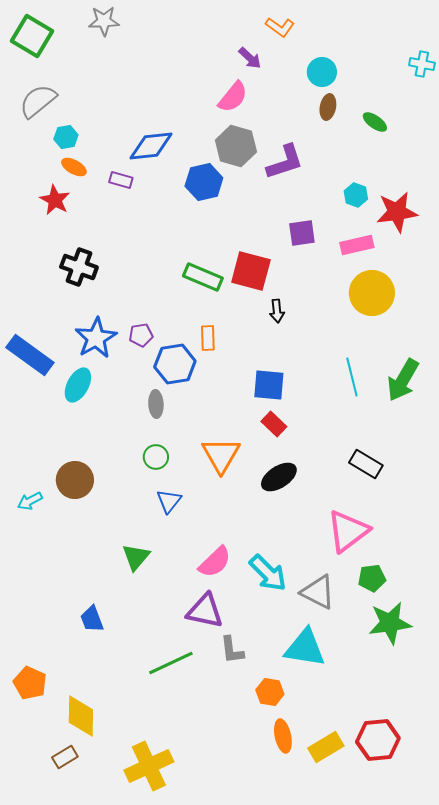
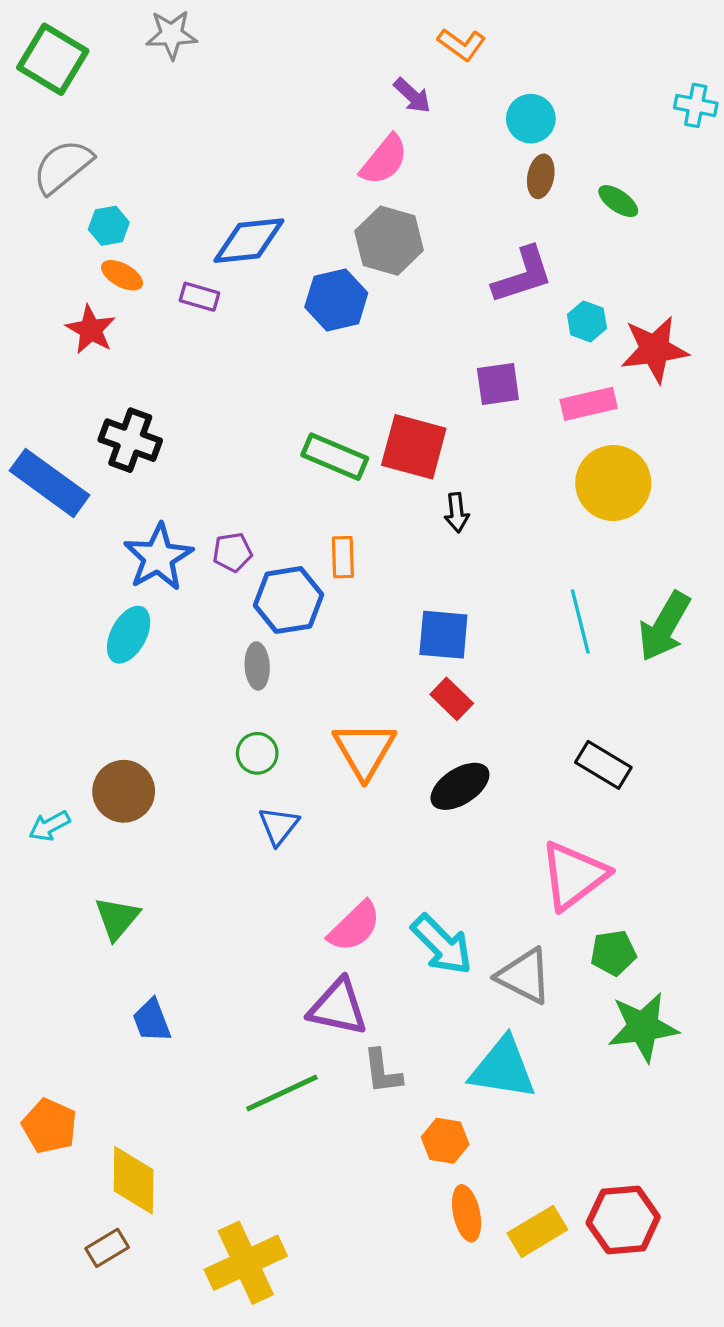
purple L-shape: (285, 162) -> (523, 275), moved
blue rectangle: (30, 355) -> (49, 483), moved
green triangle: (136, 557) -> (117, 918), moved

